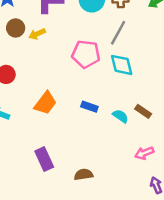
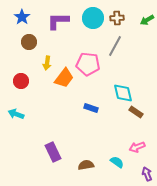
yellow arrow: (37, 34) -> (47, 63), moved, turned -56
cyan diamond: (122, 65) -> (123, 93), moved
orange trapezoid: (45, 103) -> (64, 78), moved
cyan semicircle: (120, 116) -> (117, 162), moved

